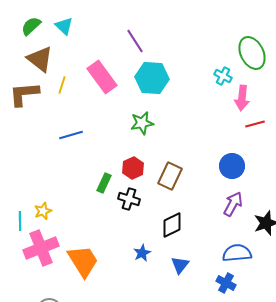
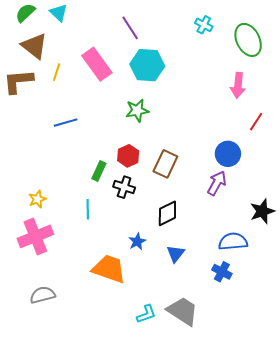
cyan cross: (223, 76) -> (204, 25), moved
red line: (255, 124) -> (256, 122), moved, turned -42
purple arrow: (233, 204) -> (217, 183), moved
cyan line: (20, 221) -> (88, 209), moved
orange trapezoid: (83, 261) -> (109, 269), moved, turned -39

